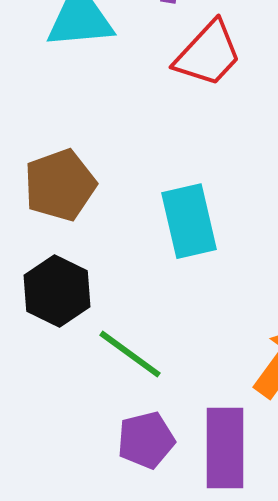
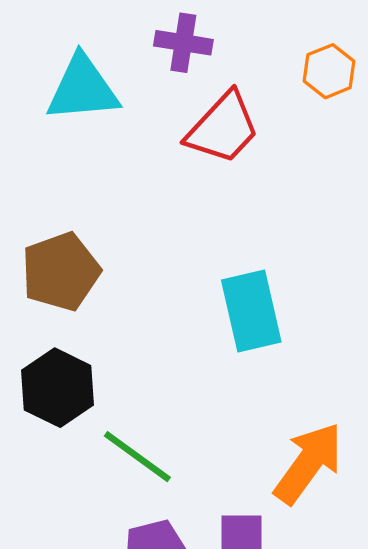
cyan rectangle: (189, 221) -> (251, 311), moved

